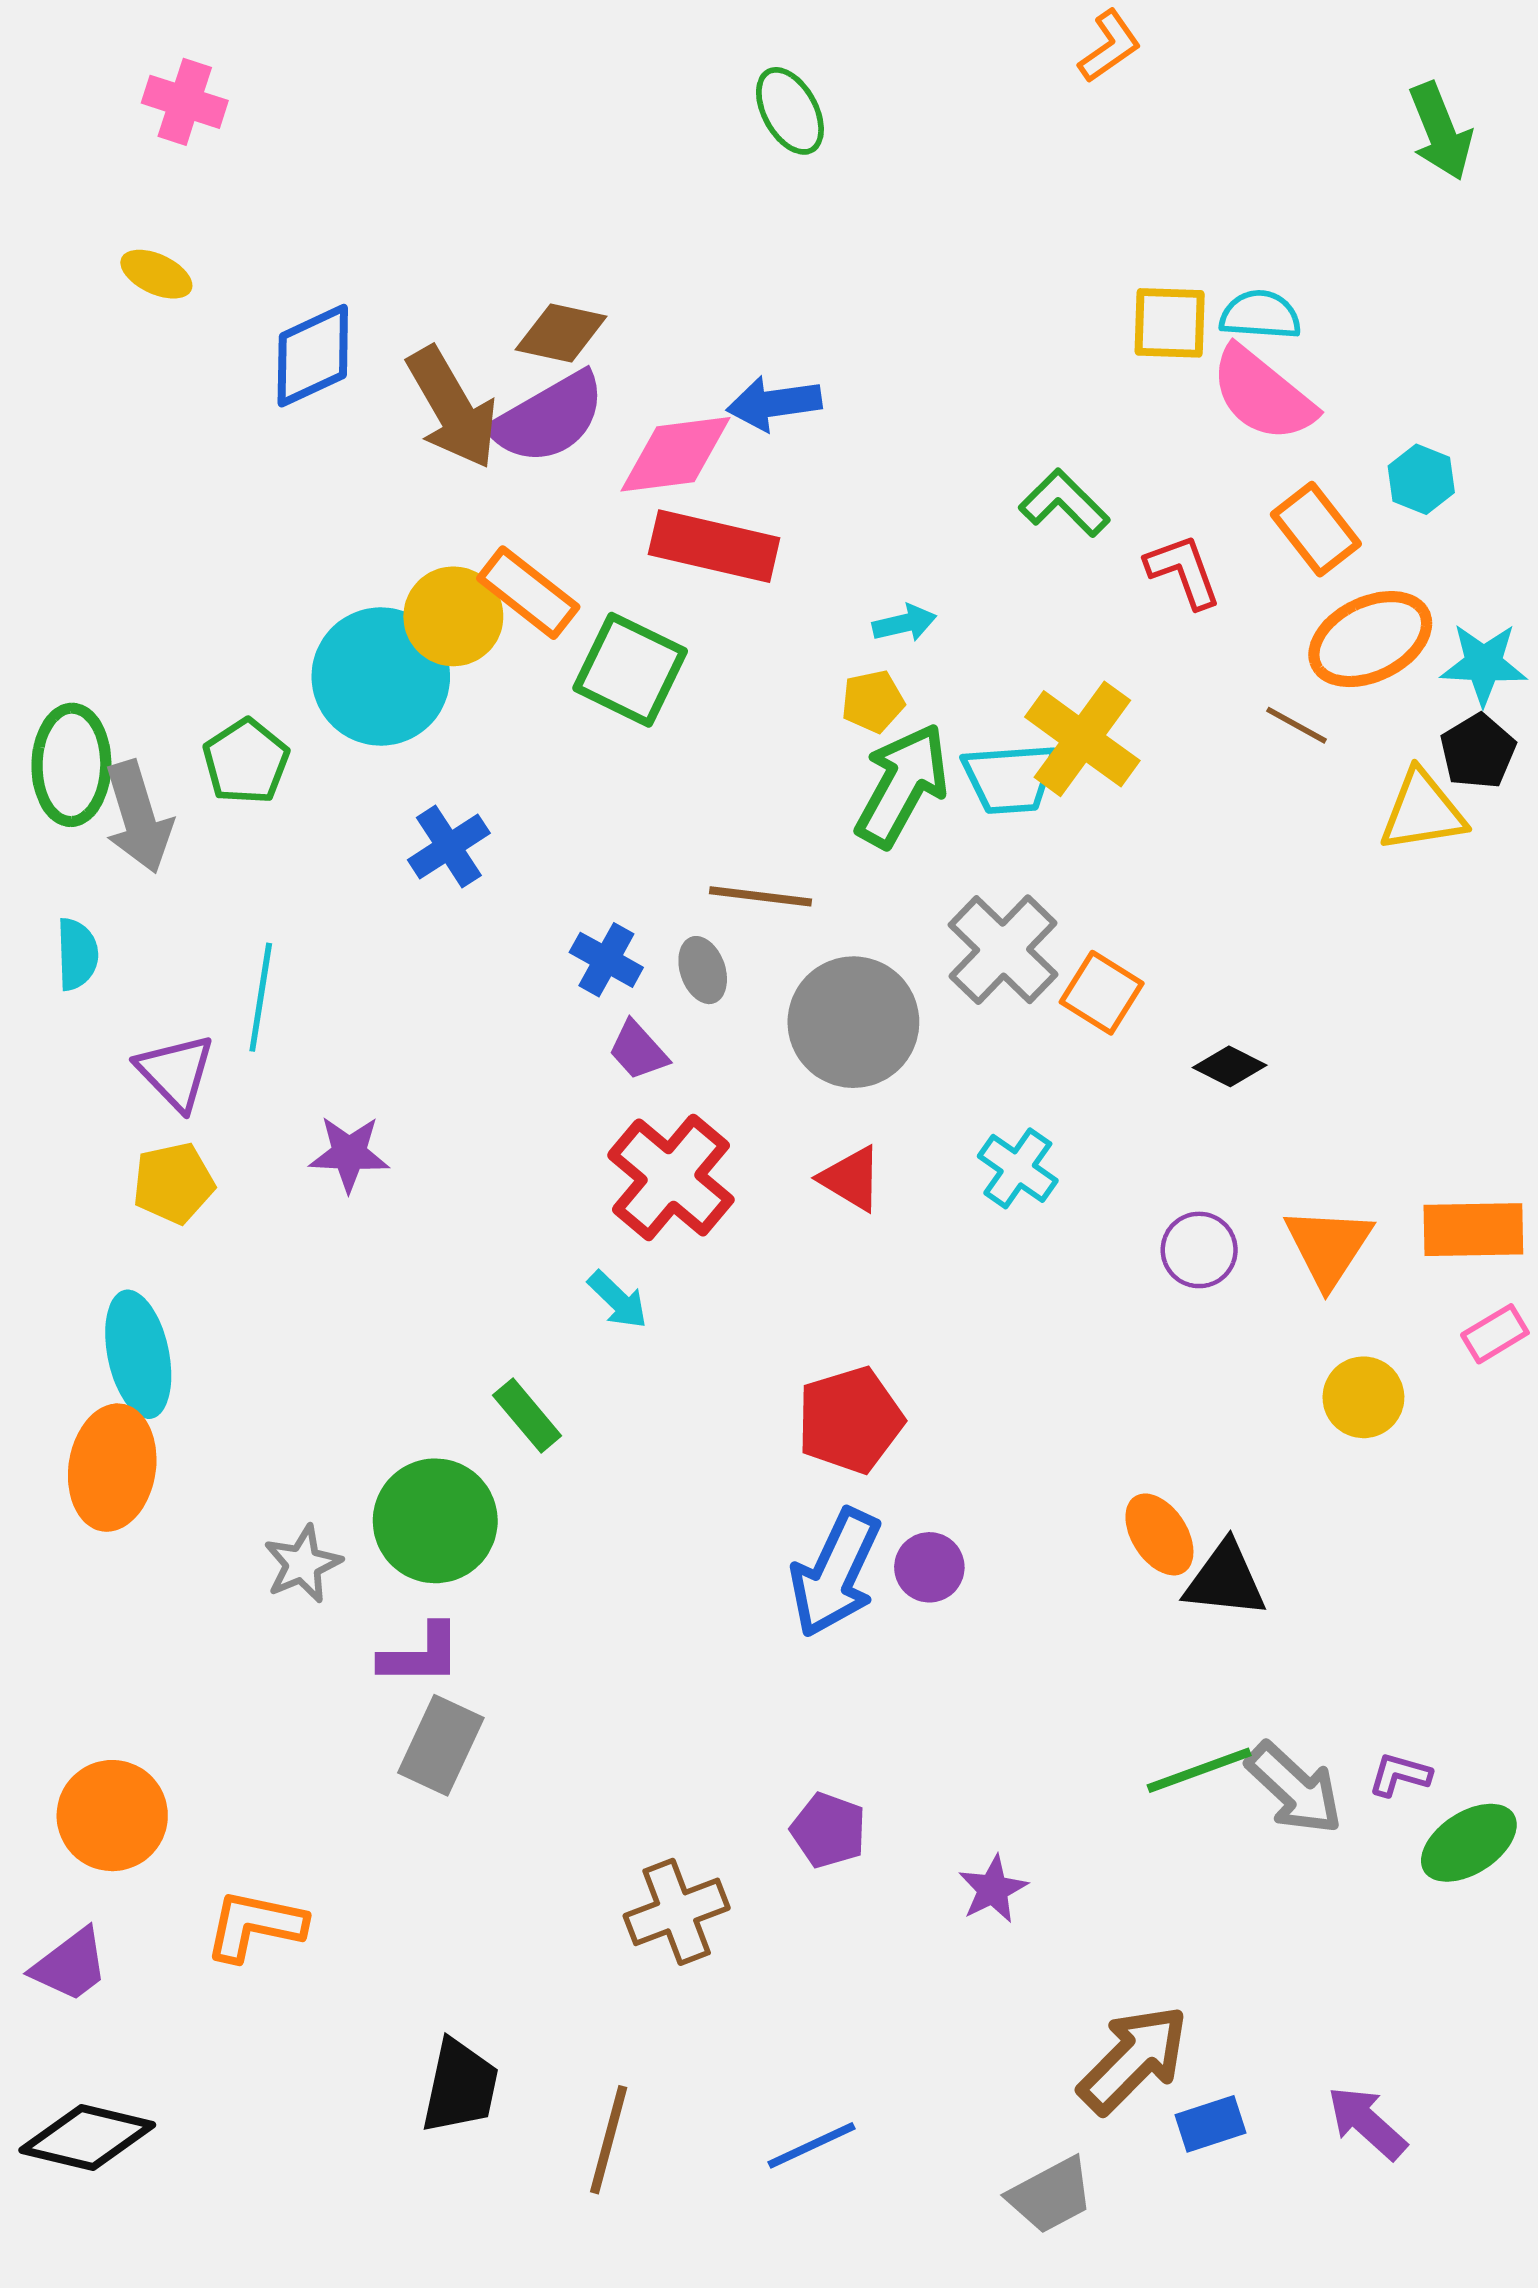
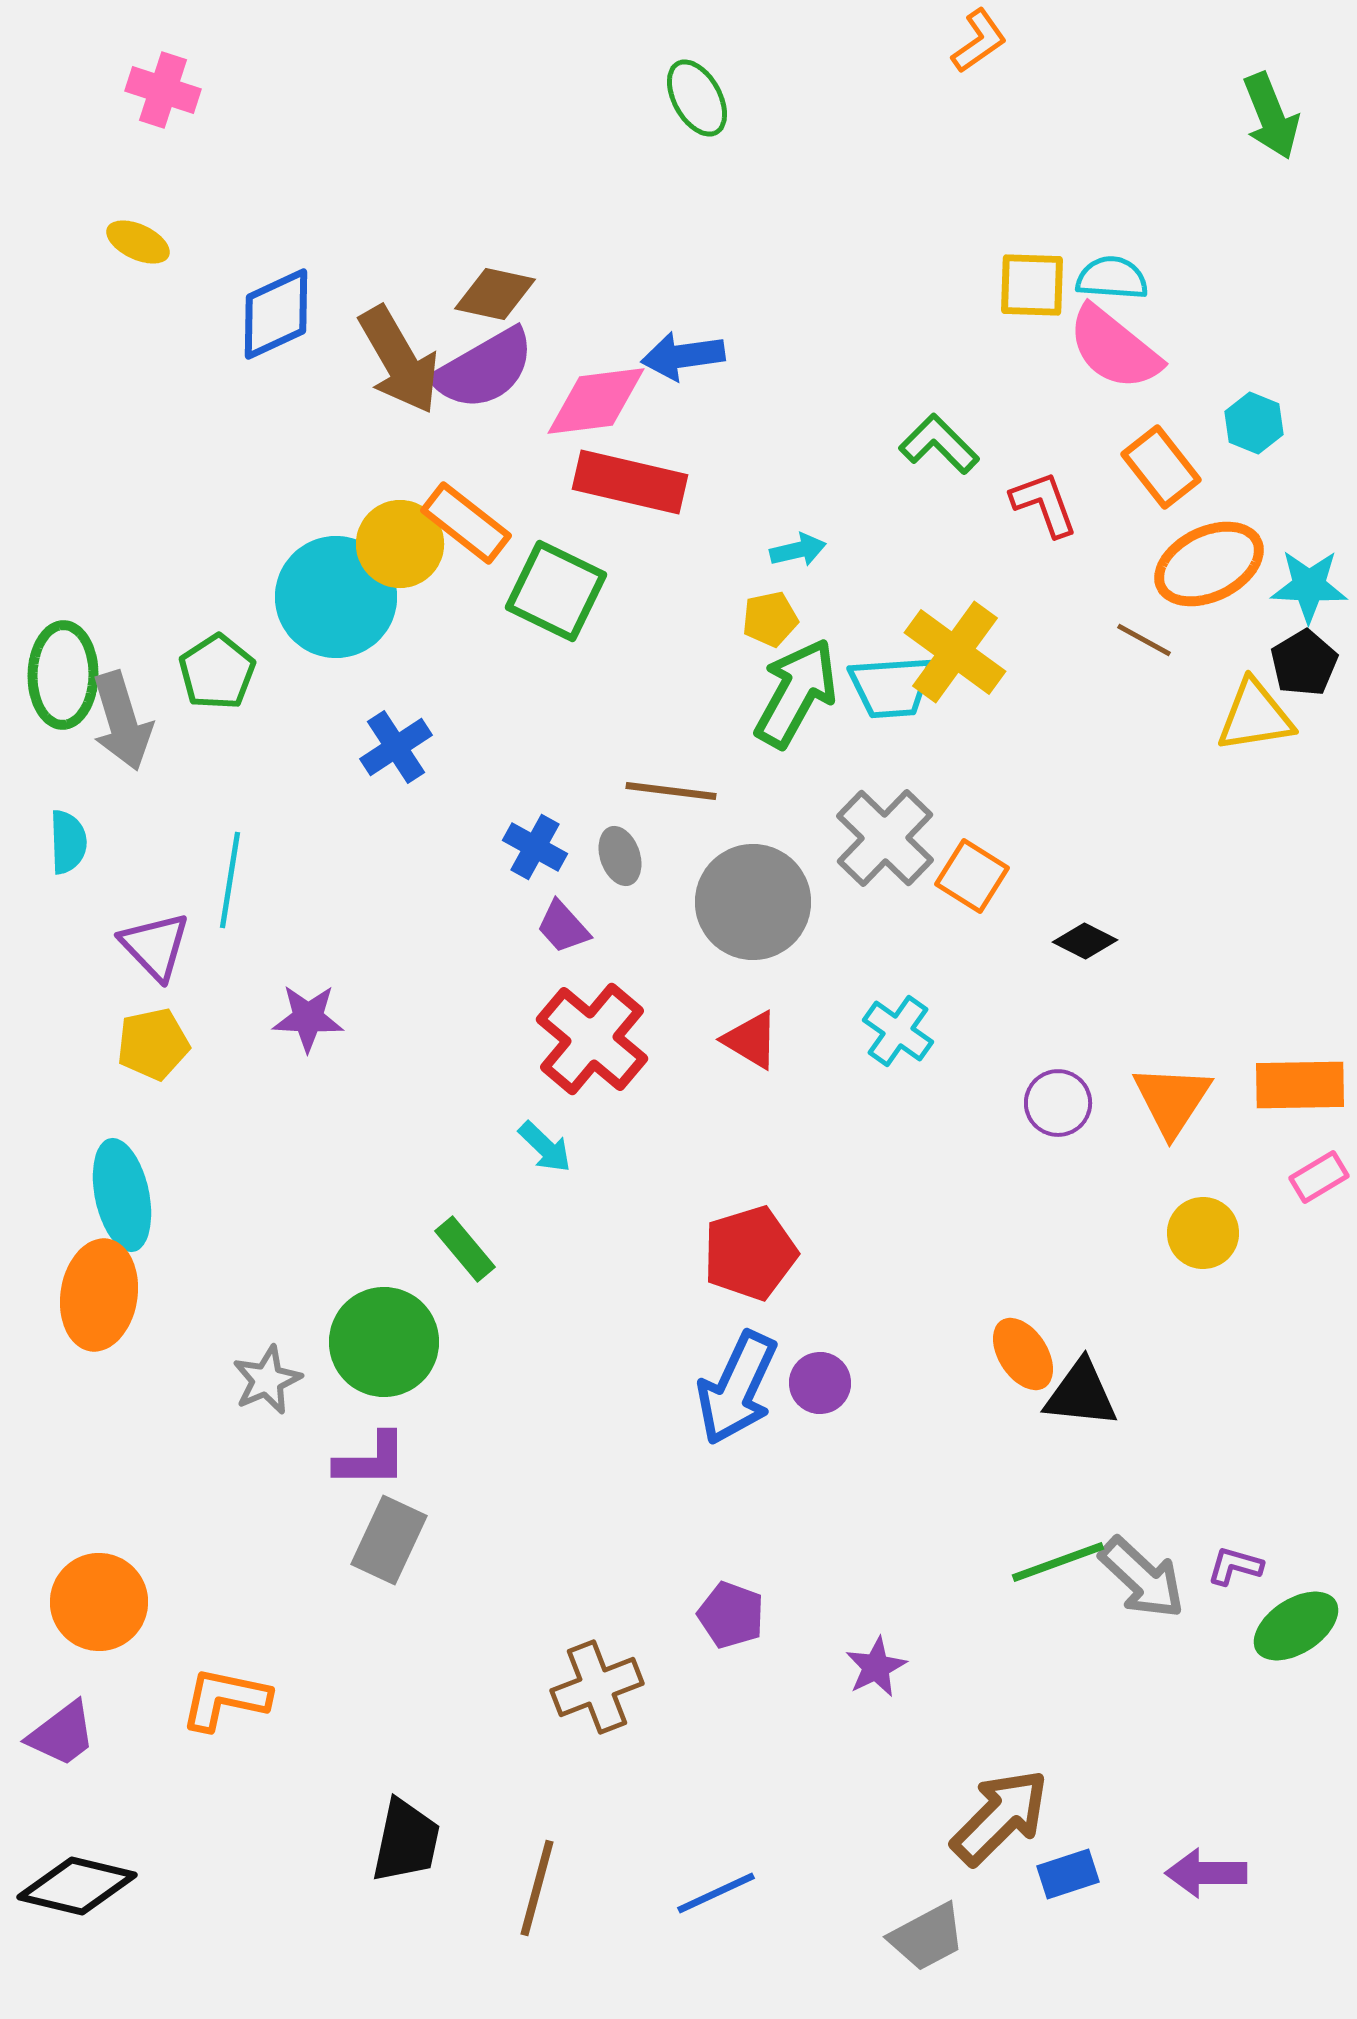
purple arrow: (1367, 2123) -> (1206, 1873), turned -42

